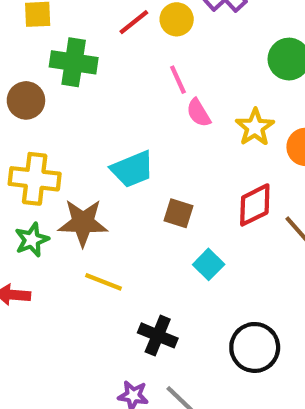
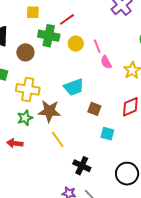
yellow circle: (177, 19) -> (76, 44), moved
red line: (134, 22) -> (67, 19), moved
cyan square: (209, 264) -> (107, 134), turned -32
yellow line: (104, 282) -> (58, 139), turned 30

